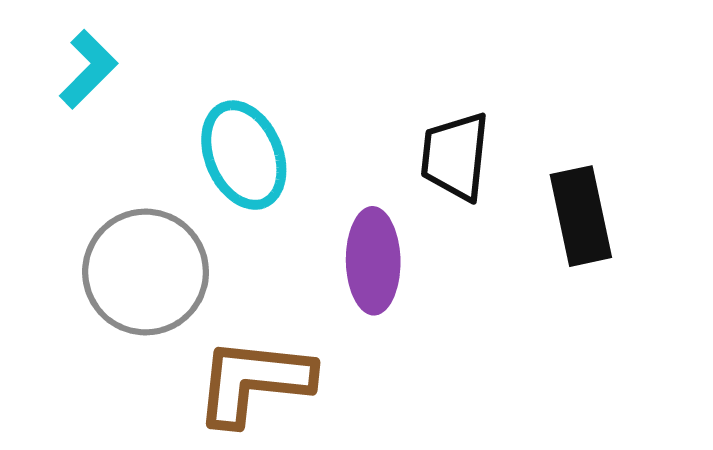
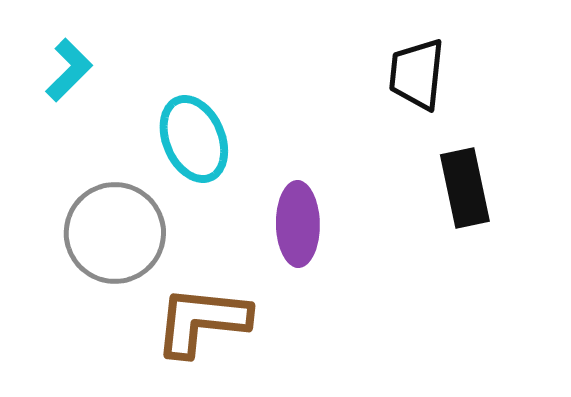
black trapezoid: (455, 156) -> (417, 74), moved

